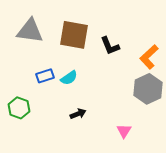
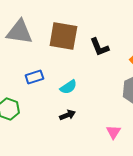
cyan semicircle: (69, 78) -> (68, 87), moved

